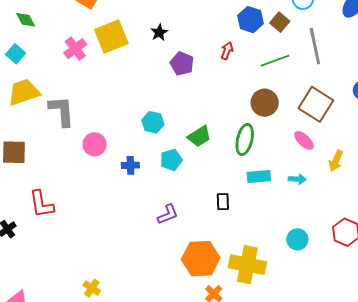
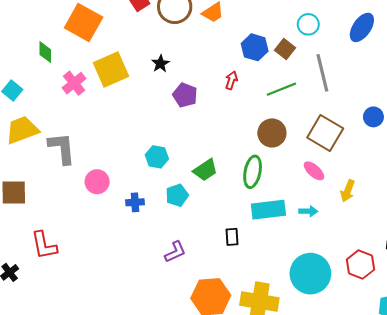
green diamond: (26, 20) -> (45, 52), moved, turned 30
cyan rectangle: (259, 176) -> (268, 210), size x1.4
cyan circle: (297, 239) -> (310, 274), size x1.8

